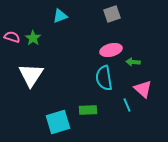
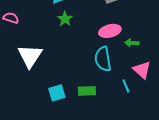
green star: (33, 38) -> (65, 19), moved
cyan square: (58, 122) -> (57, 93), moved, size x0.7

